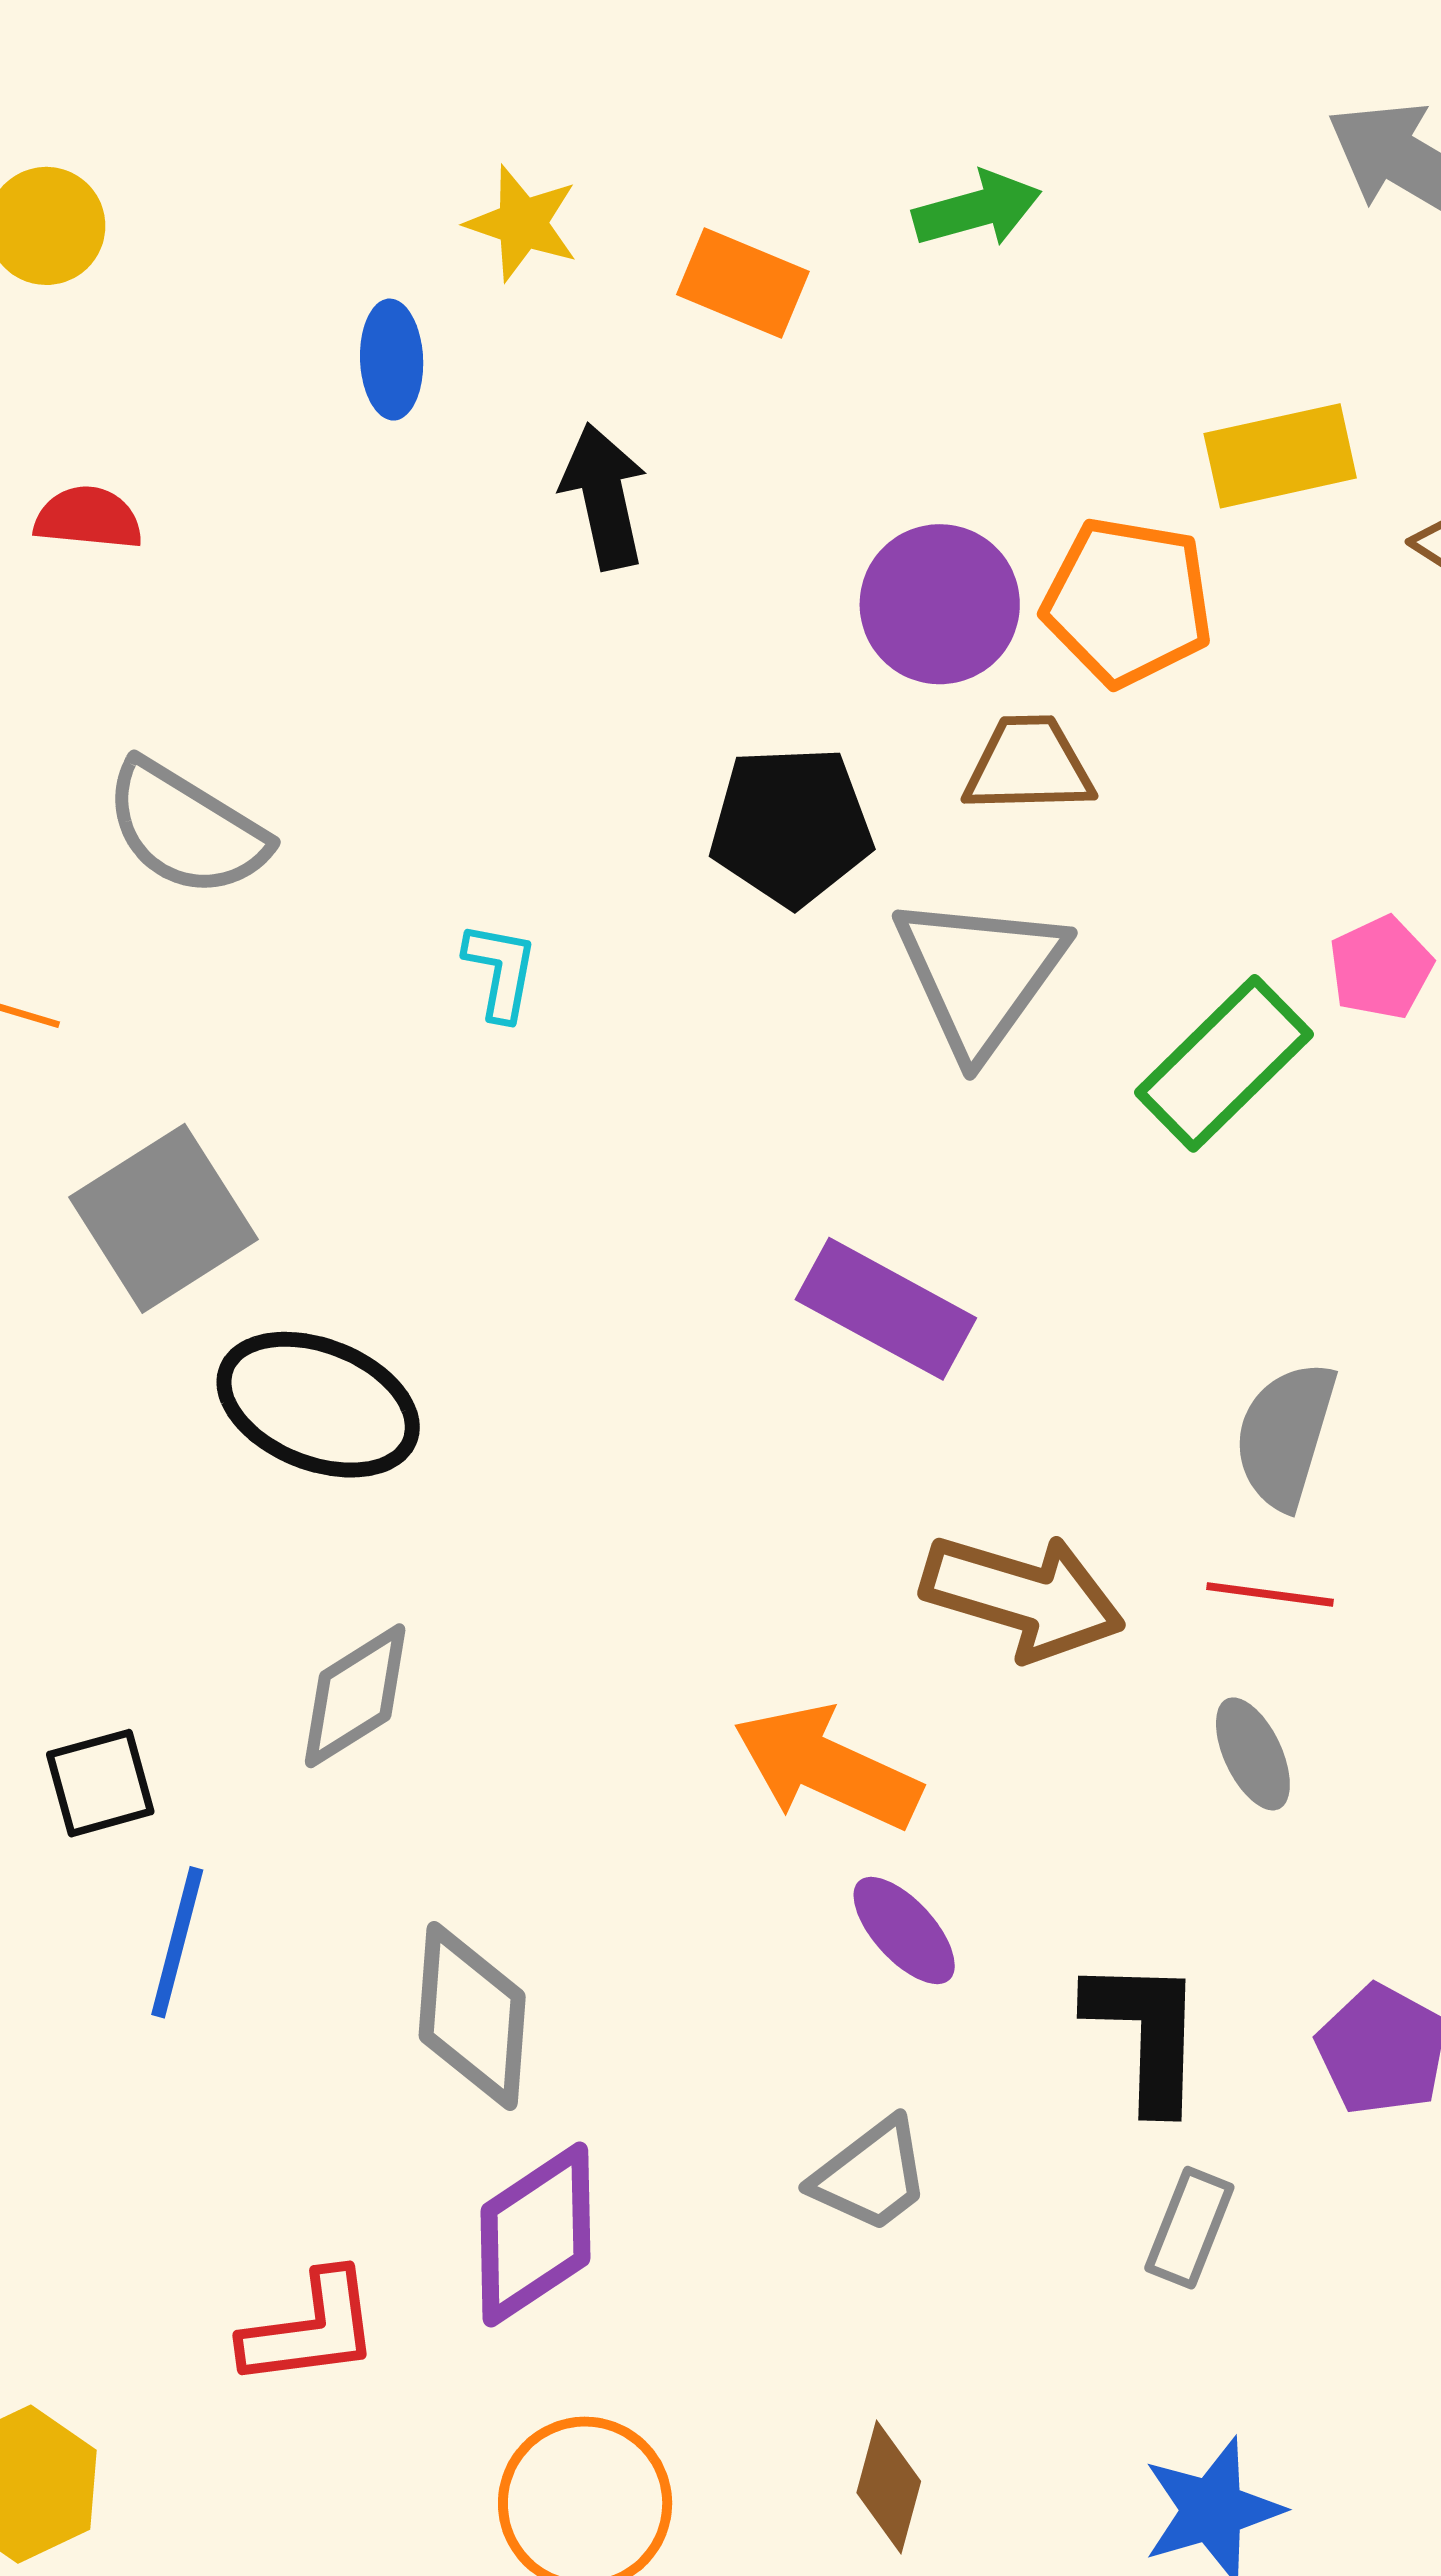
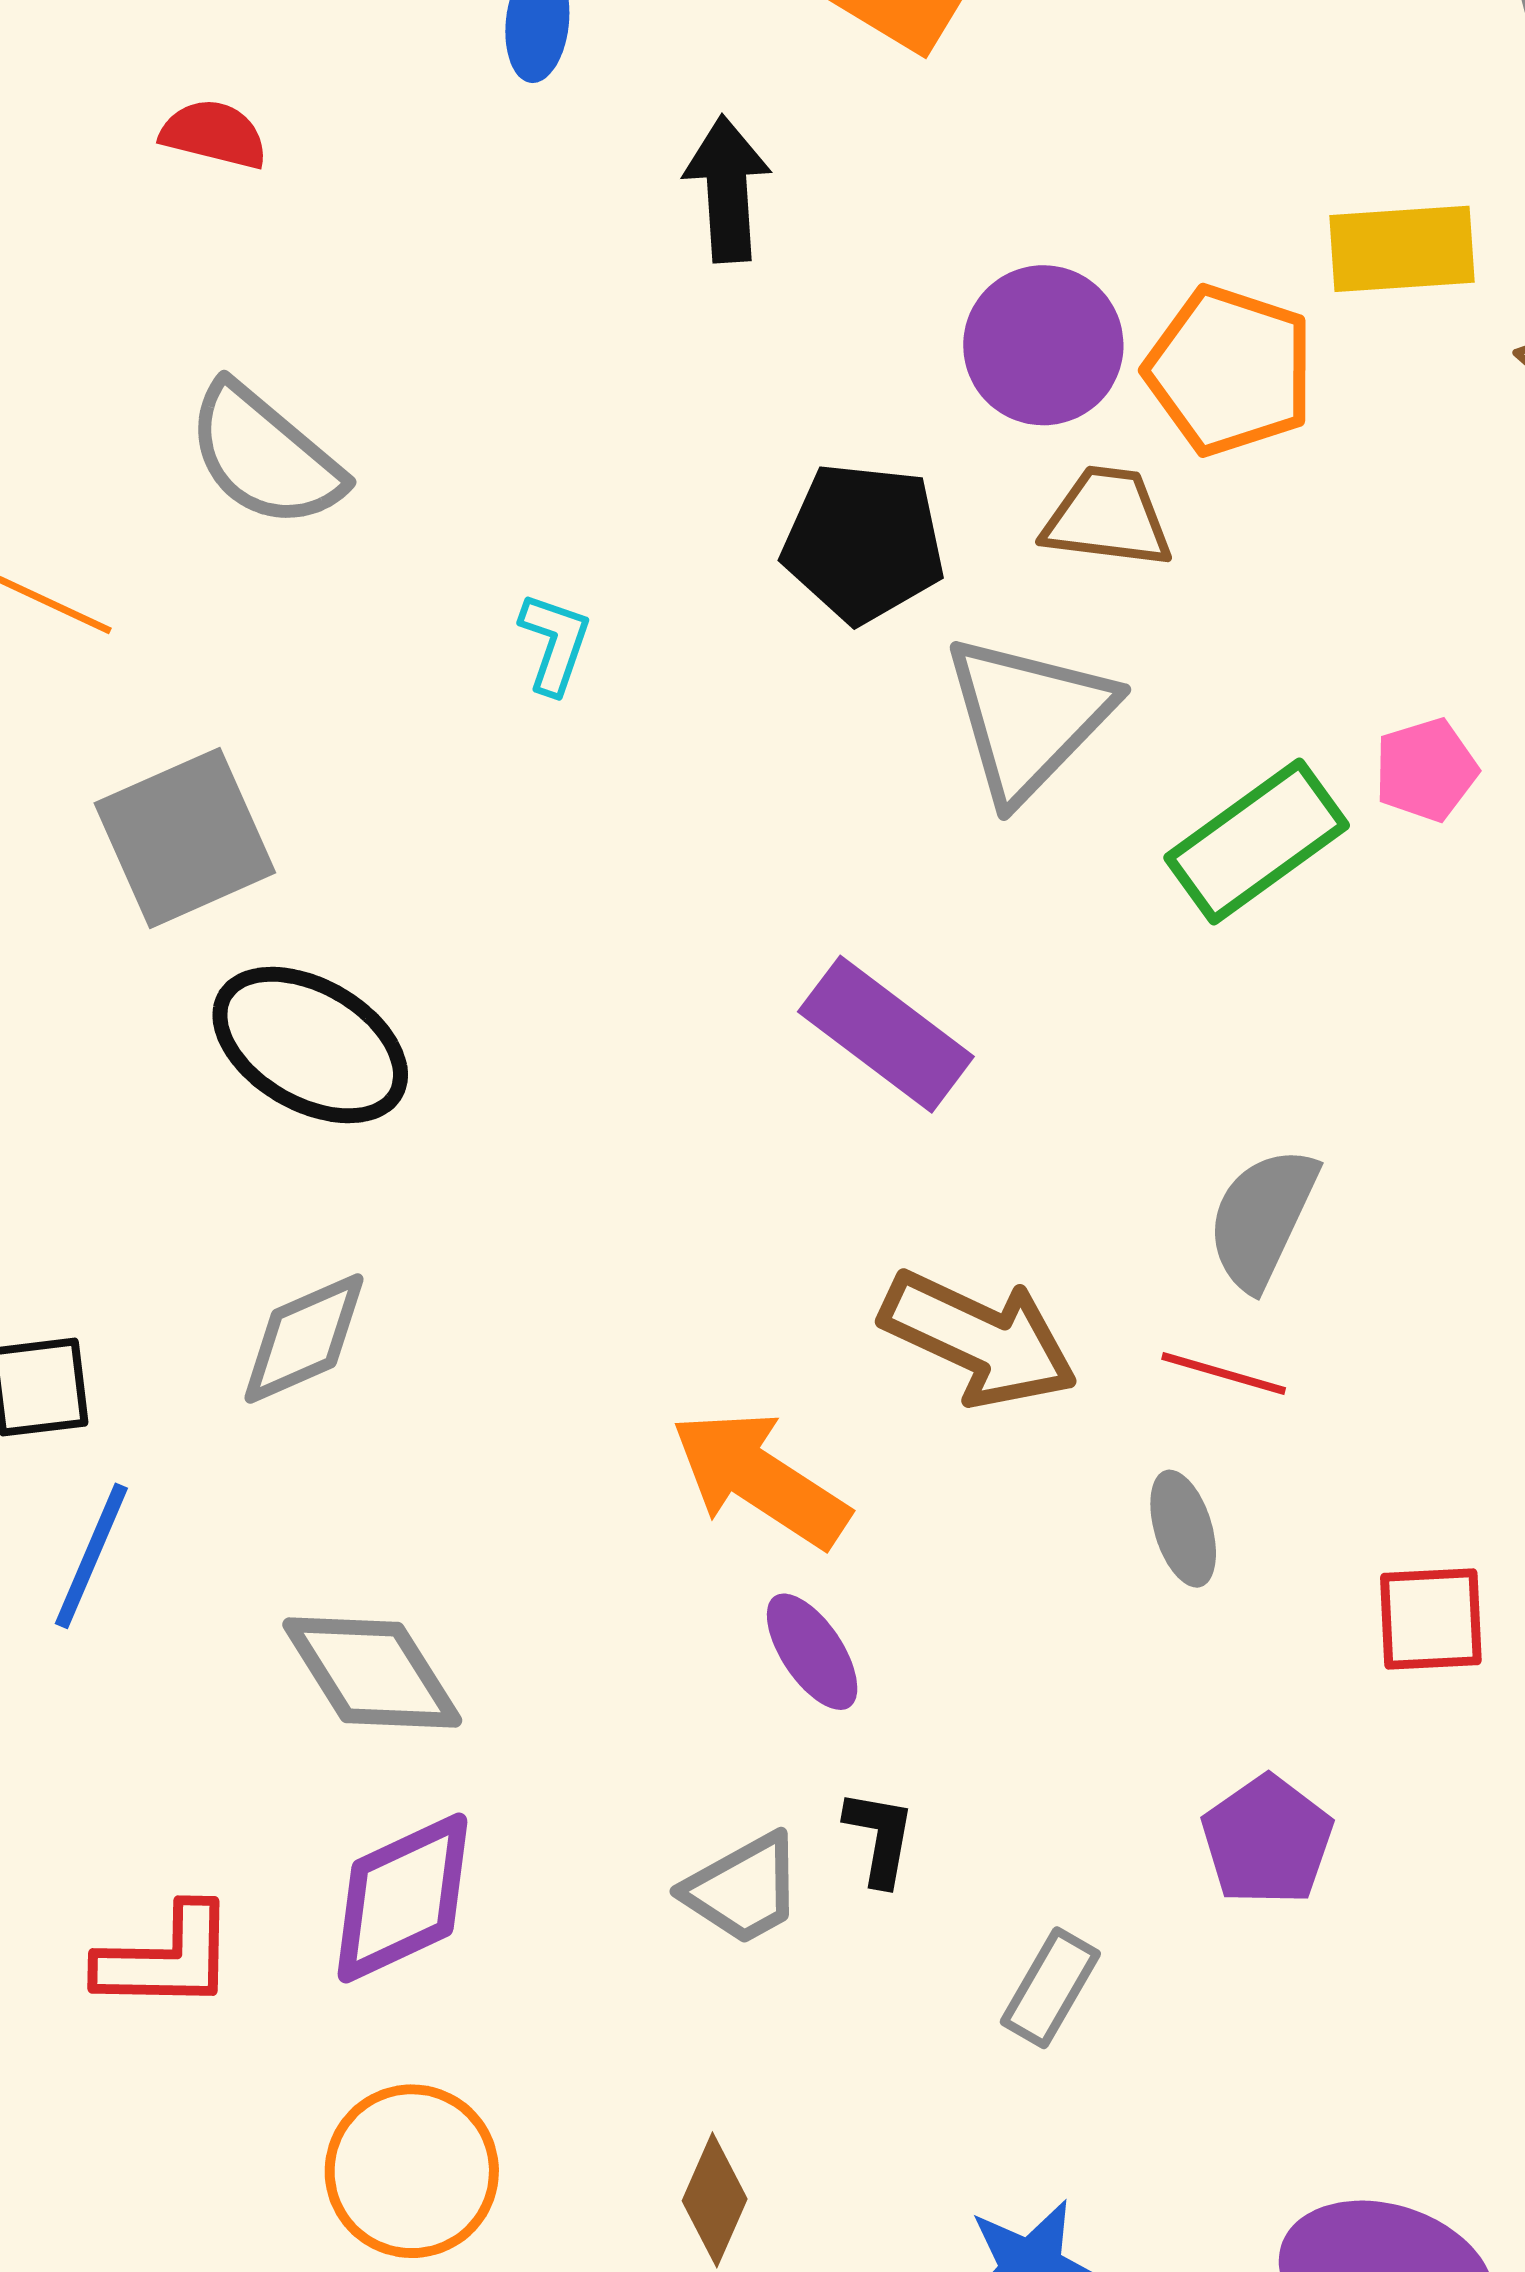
gray diamond: (472, 2016) -> (372, 1672), turned -45
black L-shape: (1146, 2034) -> (880, 1837), moved, size x0.6

